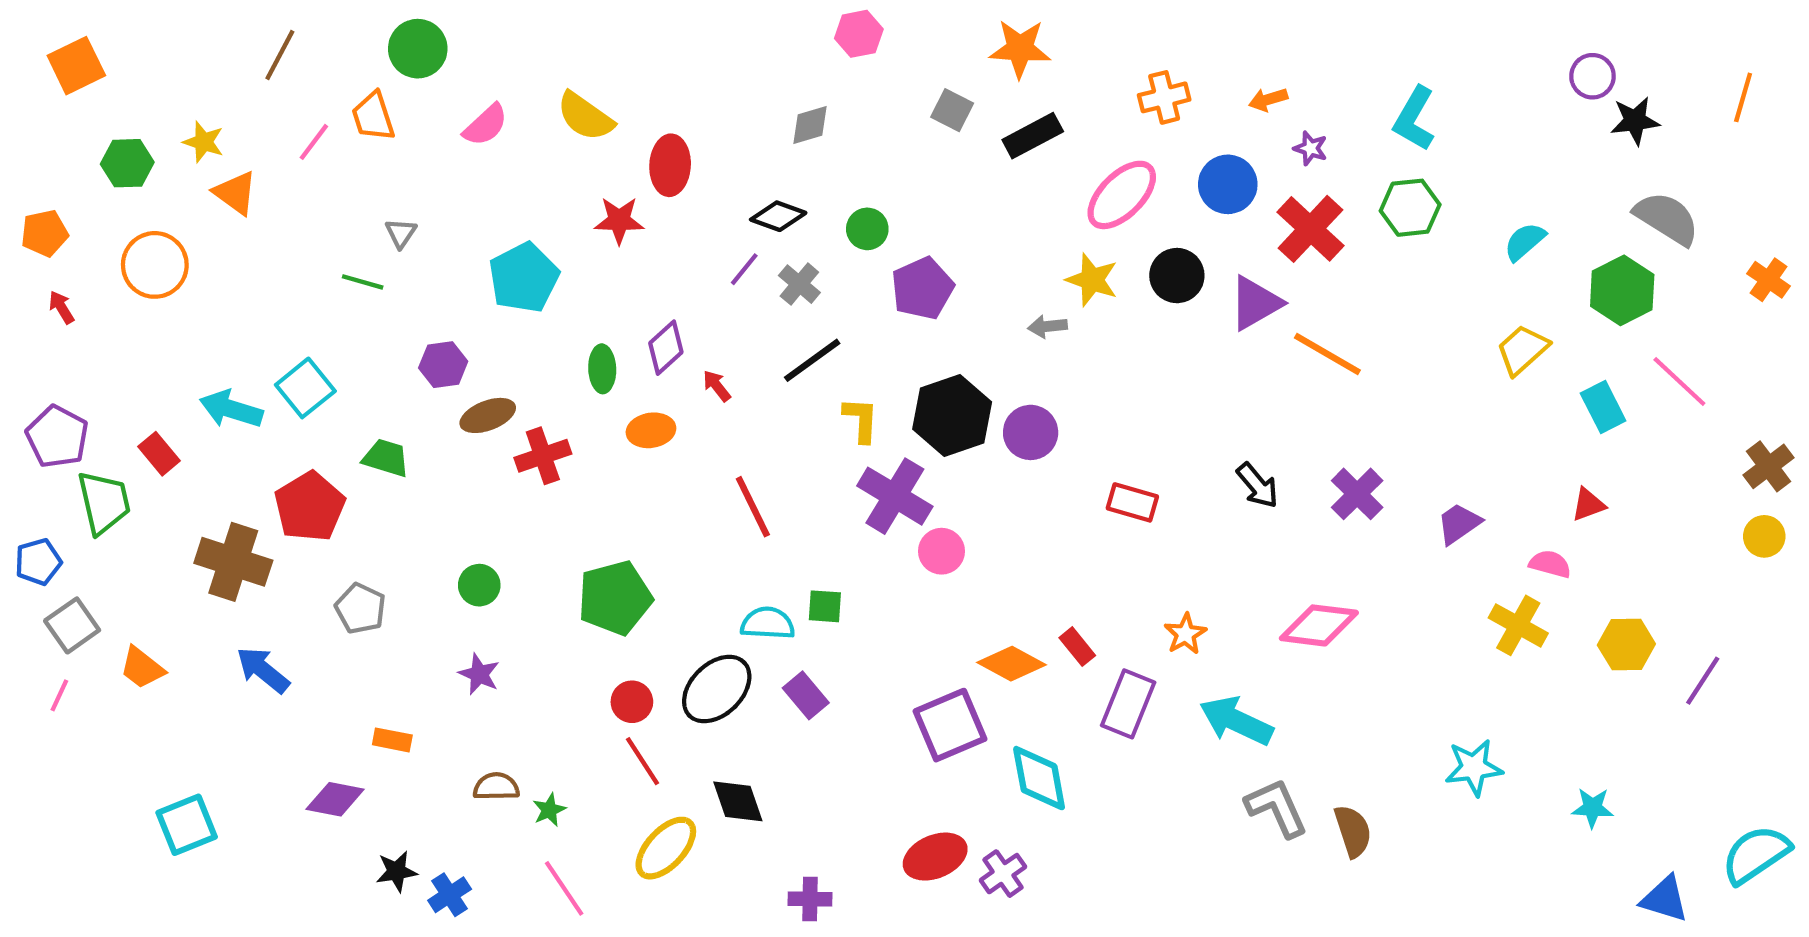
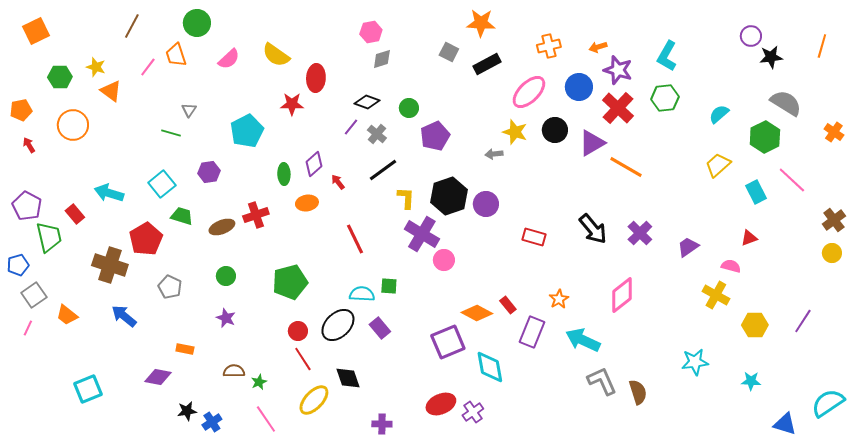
pink hexagon: (859, 34) -> (371, 32), moved
purple star: (1310, 148) -> (618, 70), size x1.8
cyan square: (305, 388) -> (162, 184), moved
brown ellipse: (488, 415) -> (222, 227), moved
black arrow: (1257, 485) -> (593, 229), size x1.4
pink diamond: (1319, 625) -> (622, 295), turned -45
yellow hexagon: (1626, 645) -> (755, 325), moved

